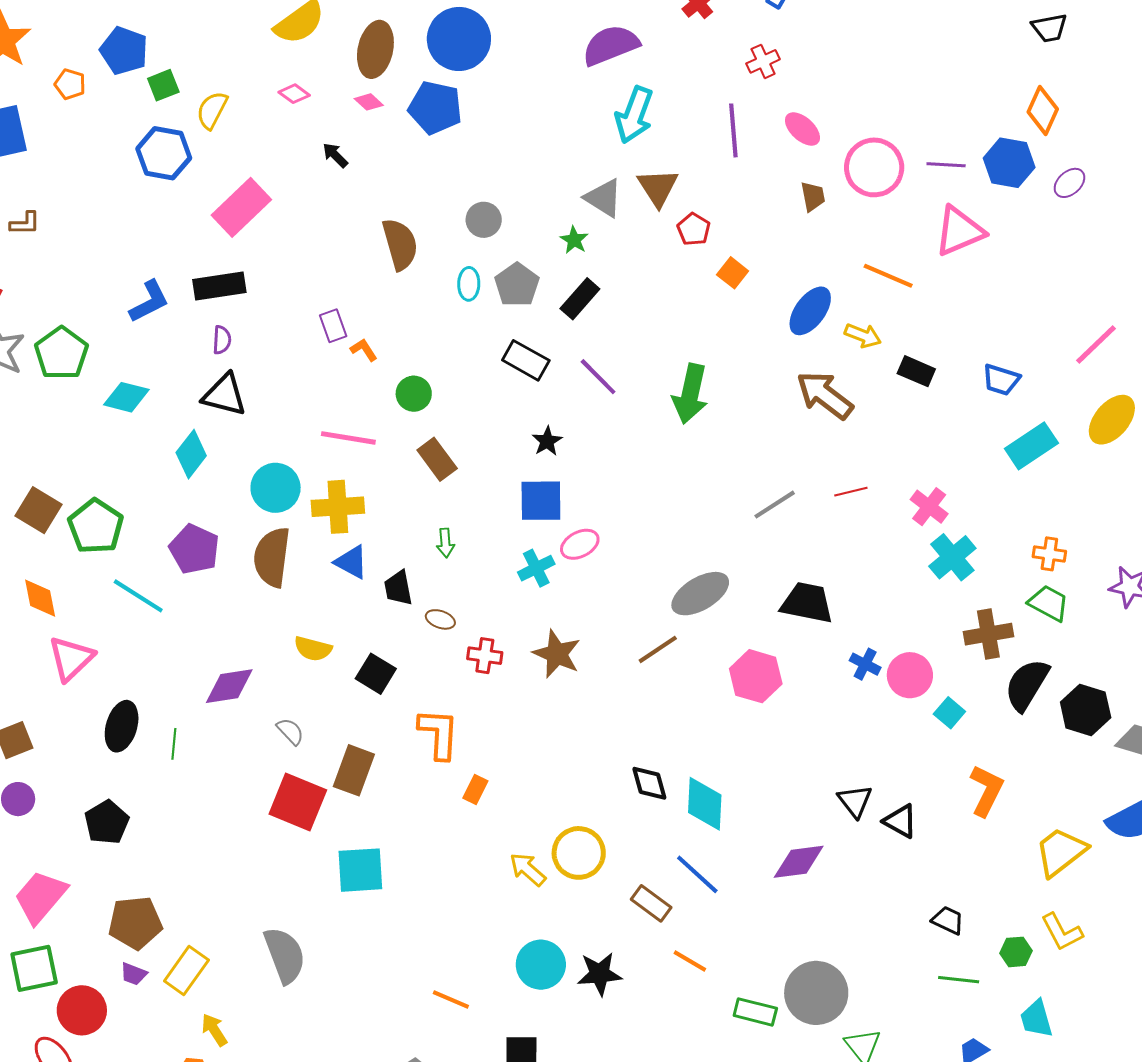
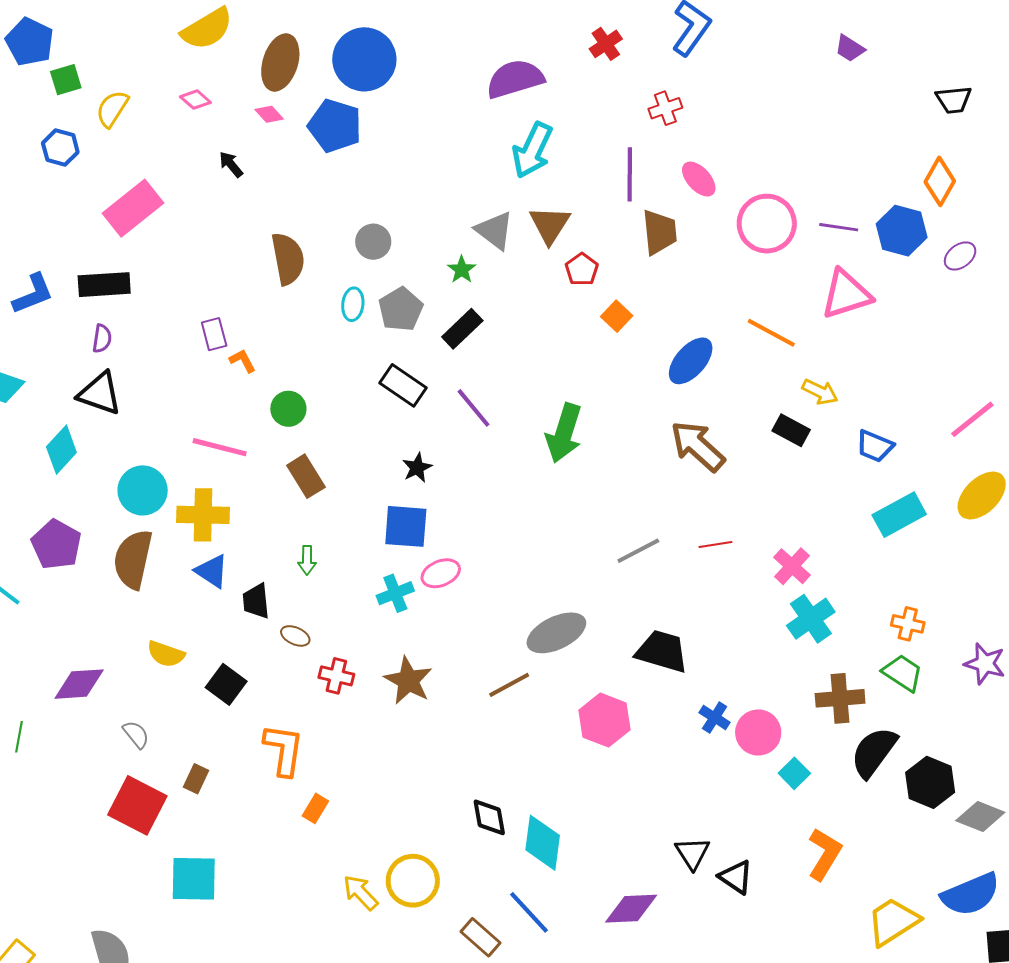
blue hexagon: (164, 153) -> (60, 148), size x0.7
brown trapezoid: (813, 196) -> (660, 232), moved, size x1.5
yellow arrow: (863, 336) -> (820, 392), moved
brown rectangle: (354, 770) -> (196, 779), size x0.6

